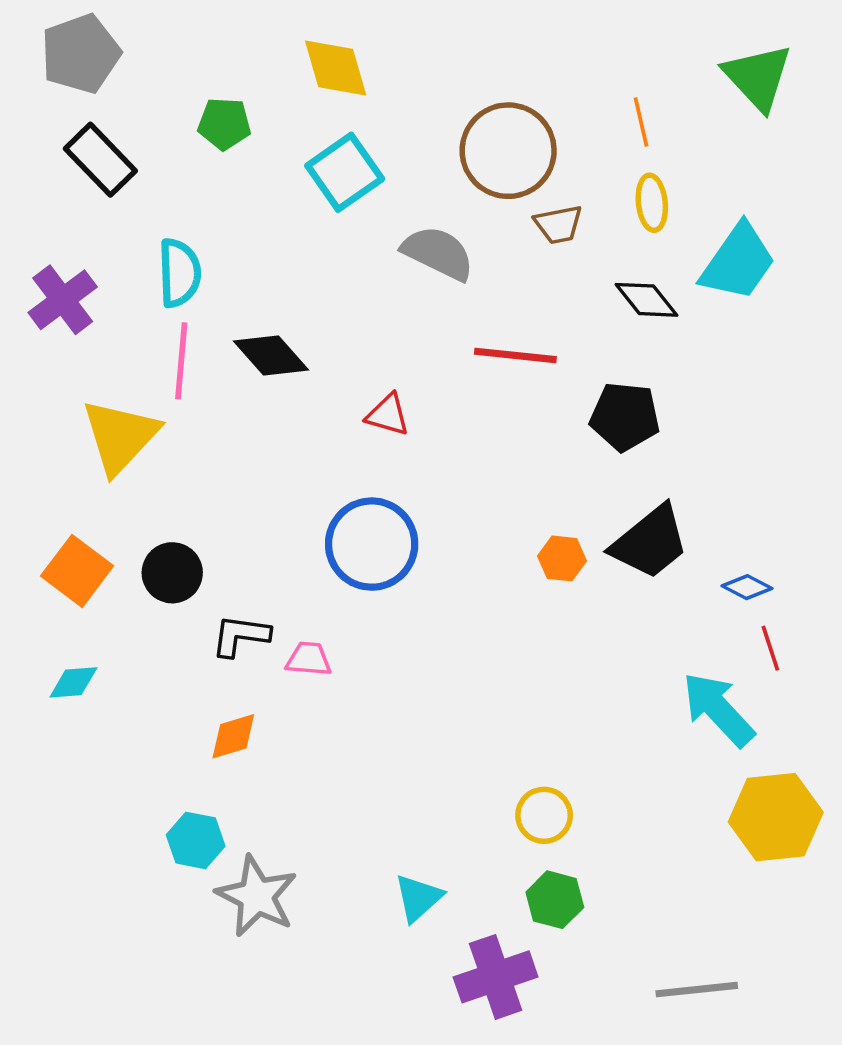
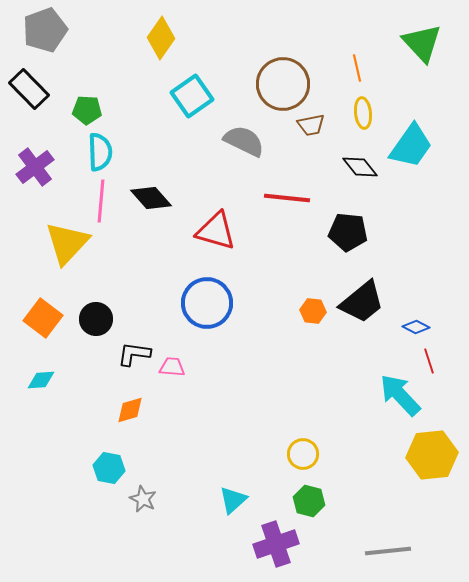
yellow diamond: (336, 68) -> (161, 38), moved, turned 51
green pentagon: (224, 124) -> (87, 110), moved
black rectangle: (100, 160) -> (29, 89), moved
red triangle: (388, 415) -> (216, 231), size x1.6
gray star: (257, 896) -> (143, 499), size x0.6

